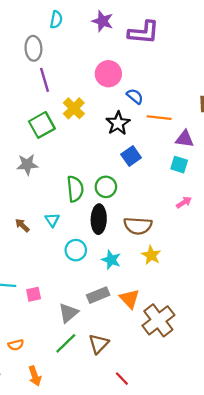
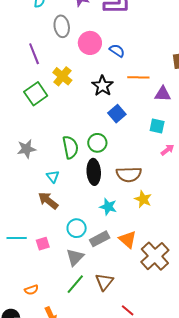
gray ellipse: (33, 48) -> (62, 26), moved
blue semicircle: (135, 96) -> (117, 51), moved
gray star: (27, 165) -> (26, 149), moved
cyan square: (179, 165) -> (157, 126), moved
brown arrow: (22, 225) -> (48, 201), moved, size x1.5
cyan circle: (76, 250) -> (77, 228), moved

